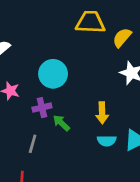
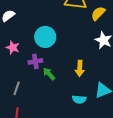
cyan semicircle: (107, 141) -> (79, 99), moved
gray line: (33, 144) -> (17, 88), moved

